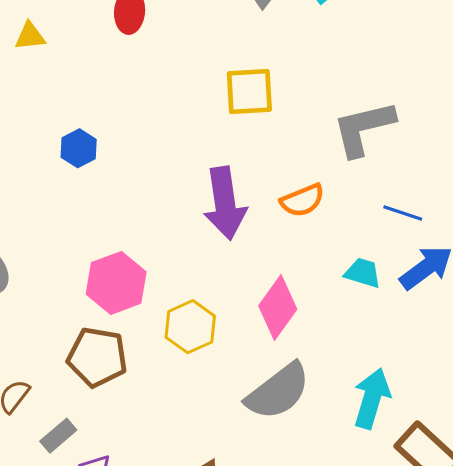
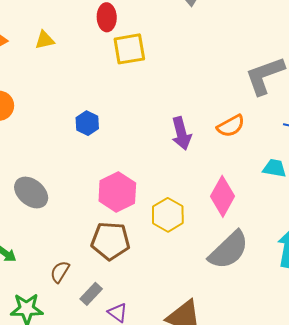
yellow square: (249, 92) -> (129, 49), moved
blue hexagon: (79, 148) -> (87, 123), moved
purple arrow: (225, 203) -> (181, 133), size x0.7

